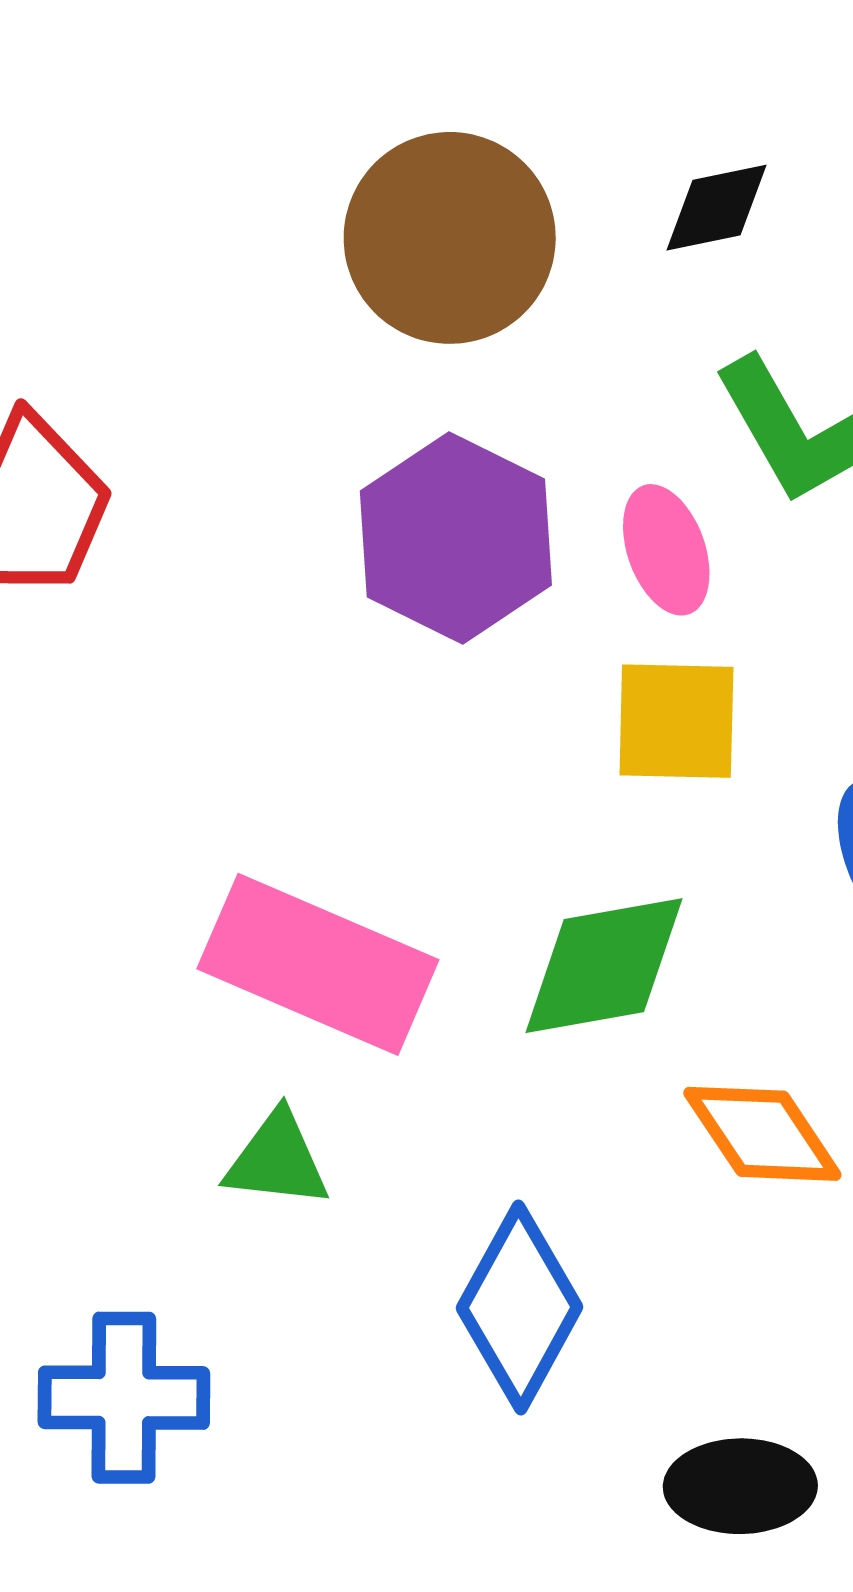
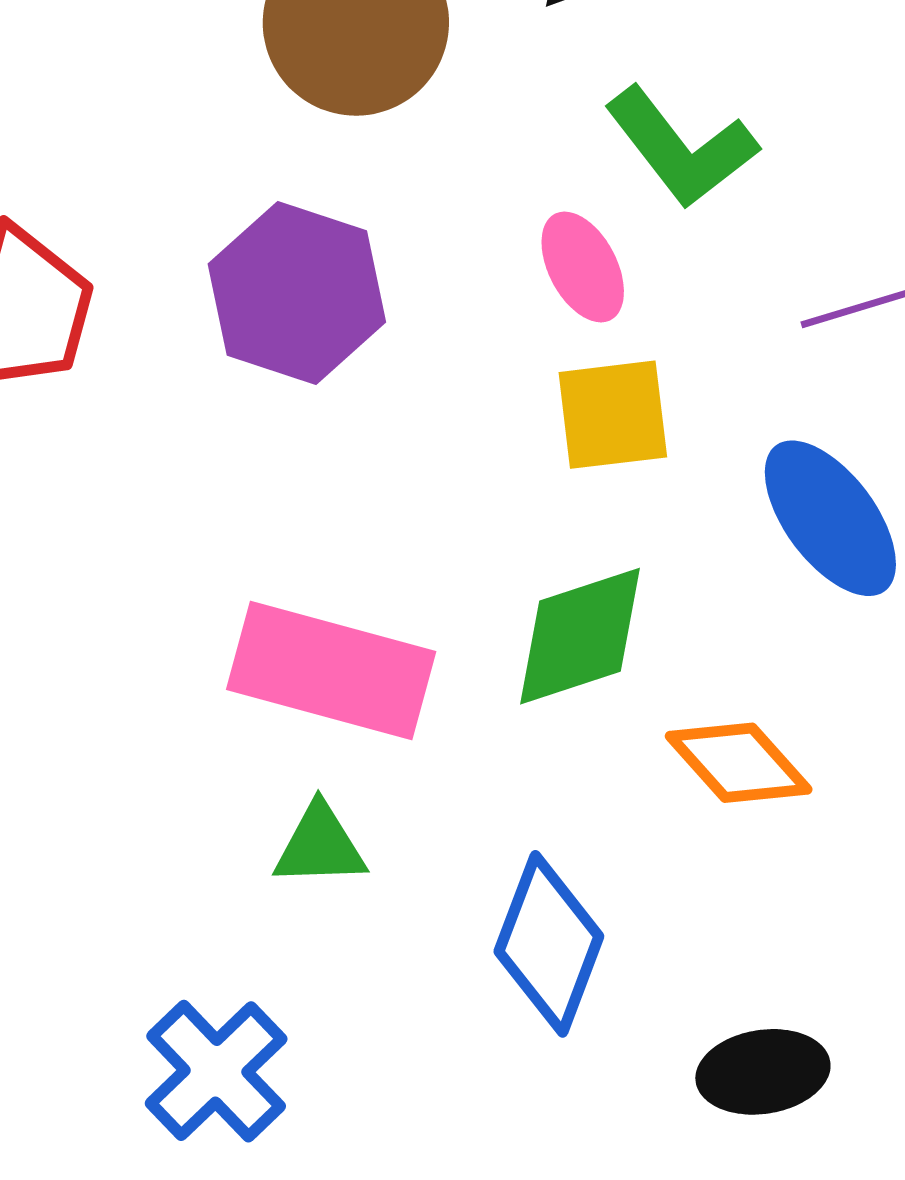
purple hexagon: (456, 538) -> (297, 293), moved
blue cross: (124, 1398) -> (216, 1071), turned -36

